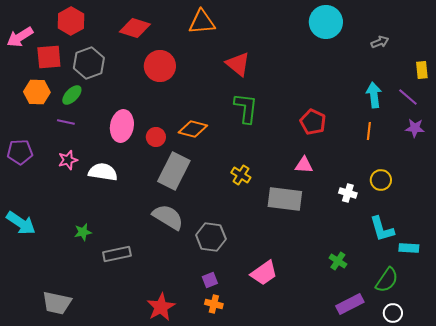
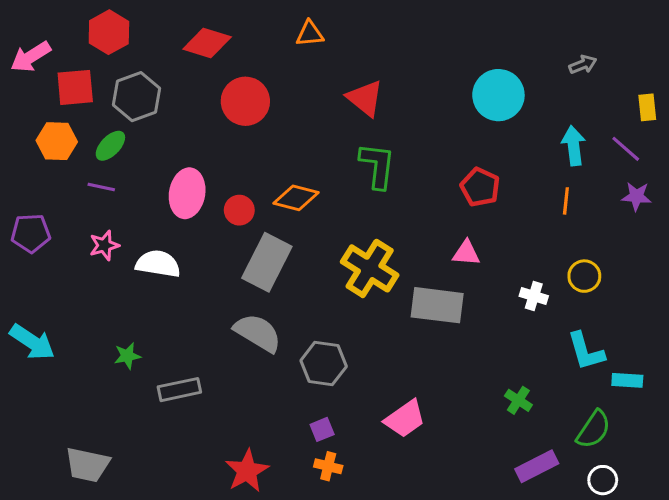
orange triangle: (202, 22) -> (310, 34), size x0.7
cyan circle: (326, 22) -> (498, 95), moved
yellow cross: (241, 175) -> (370, 268), size x1.8

